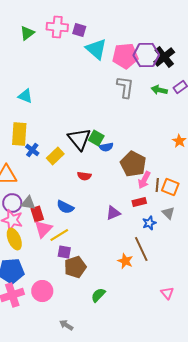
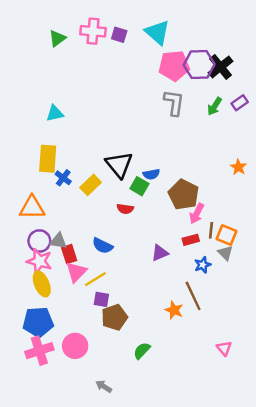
cyan triangle: (96, 49) -> (157, 32), moved
green arrow: (159, 90) -> (215, 106), turned -70
cyan triangle: (25, 96) -> (55, 113), turned -35
green square: (96, 138) -> (139, 186), moved
brown line: (157, 185) -> (211, 230), moved
orange square: (170, 187) -> (226, 235), moved

